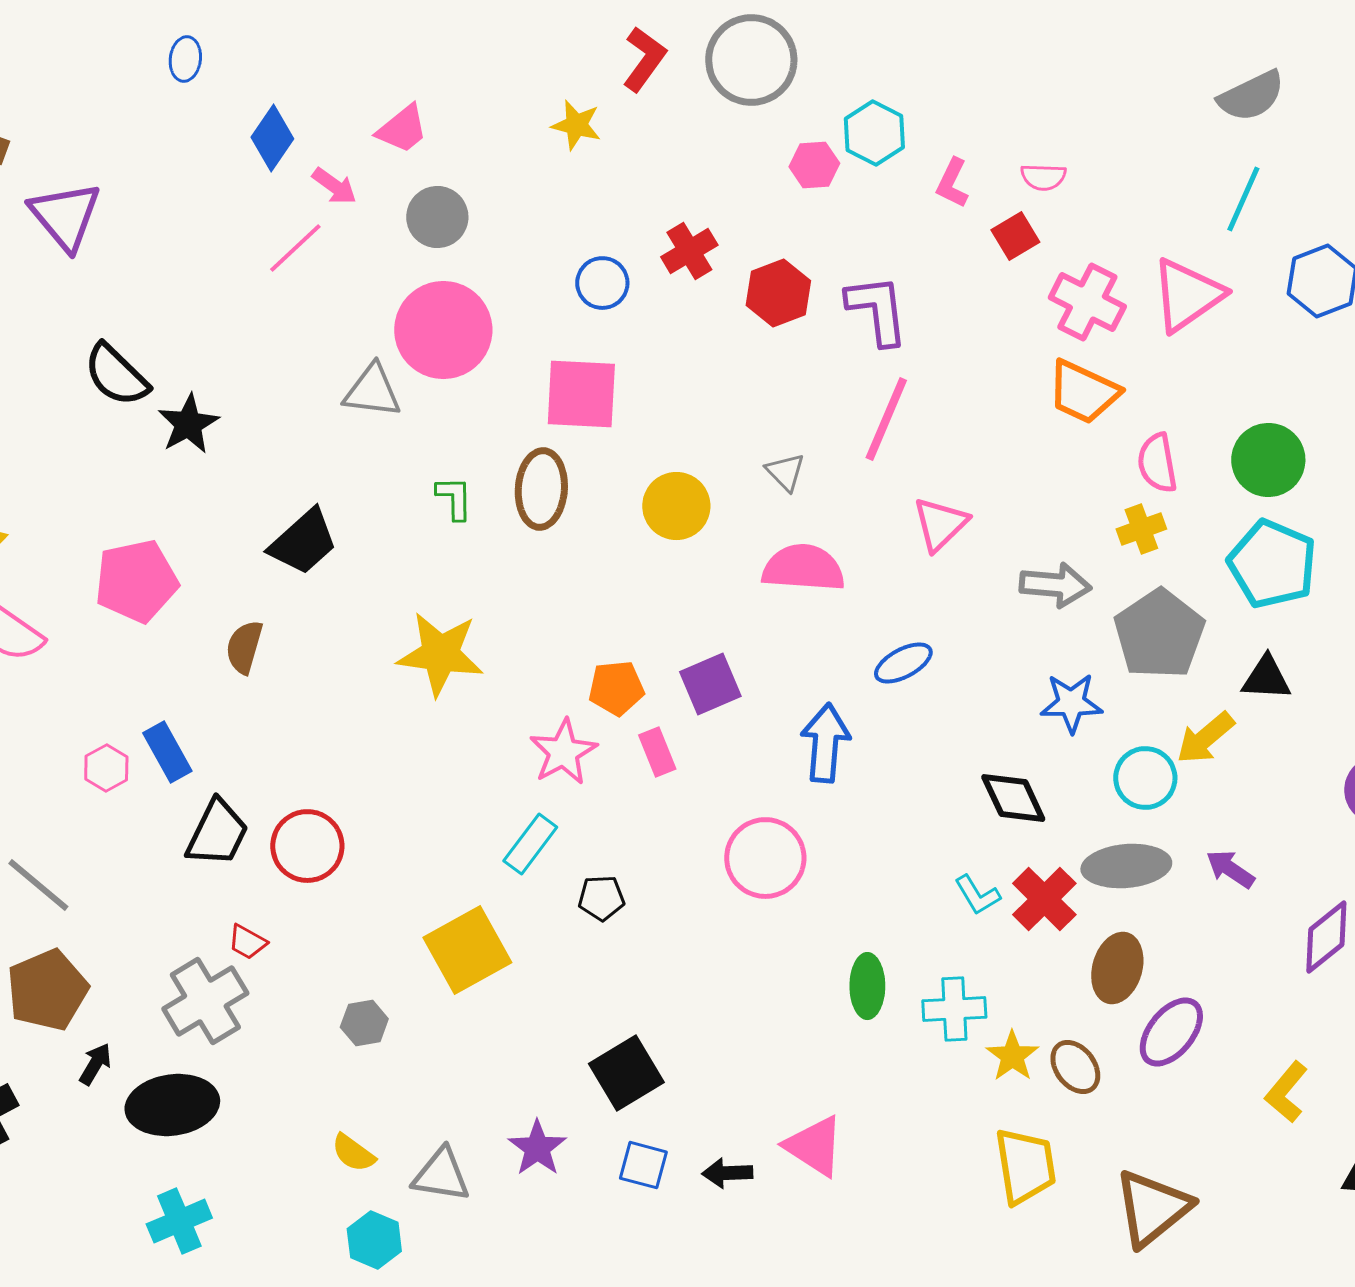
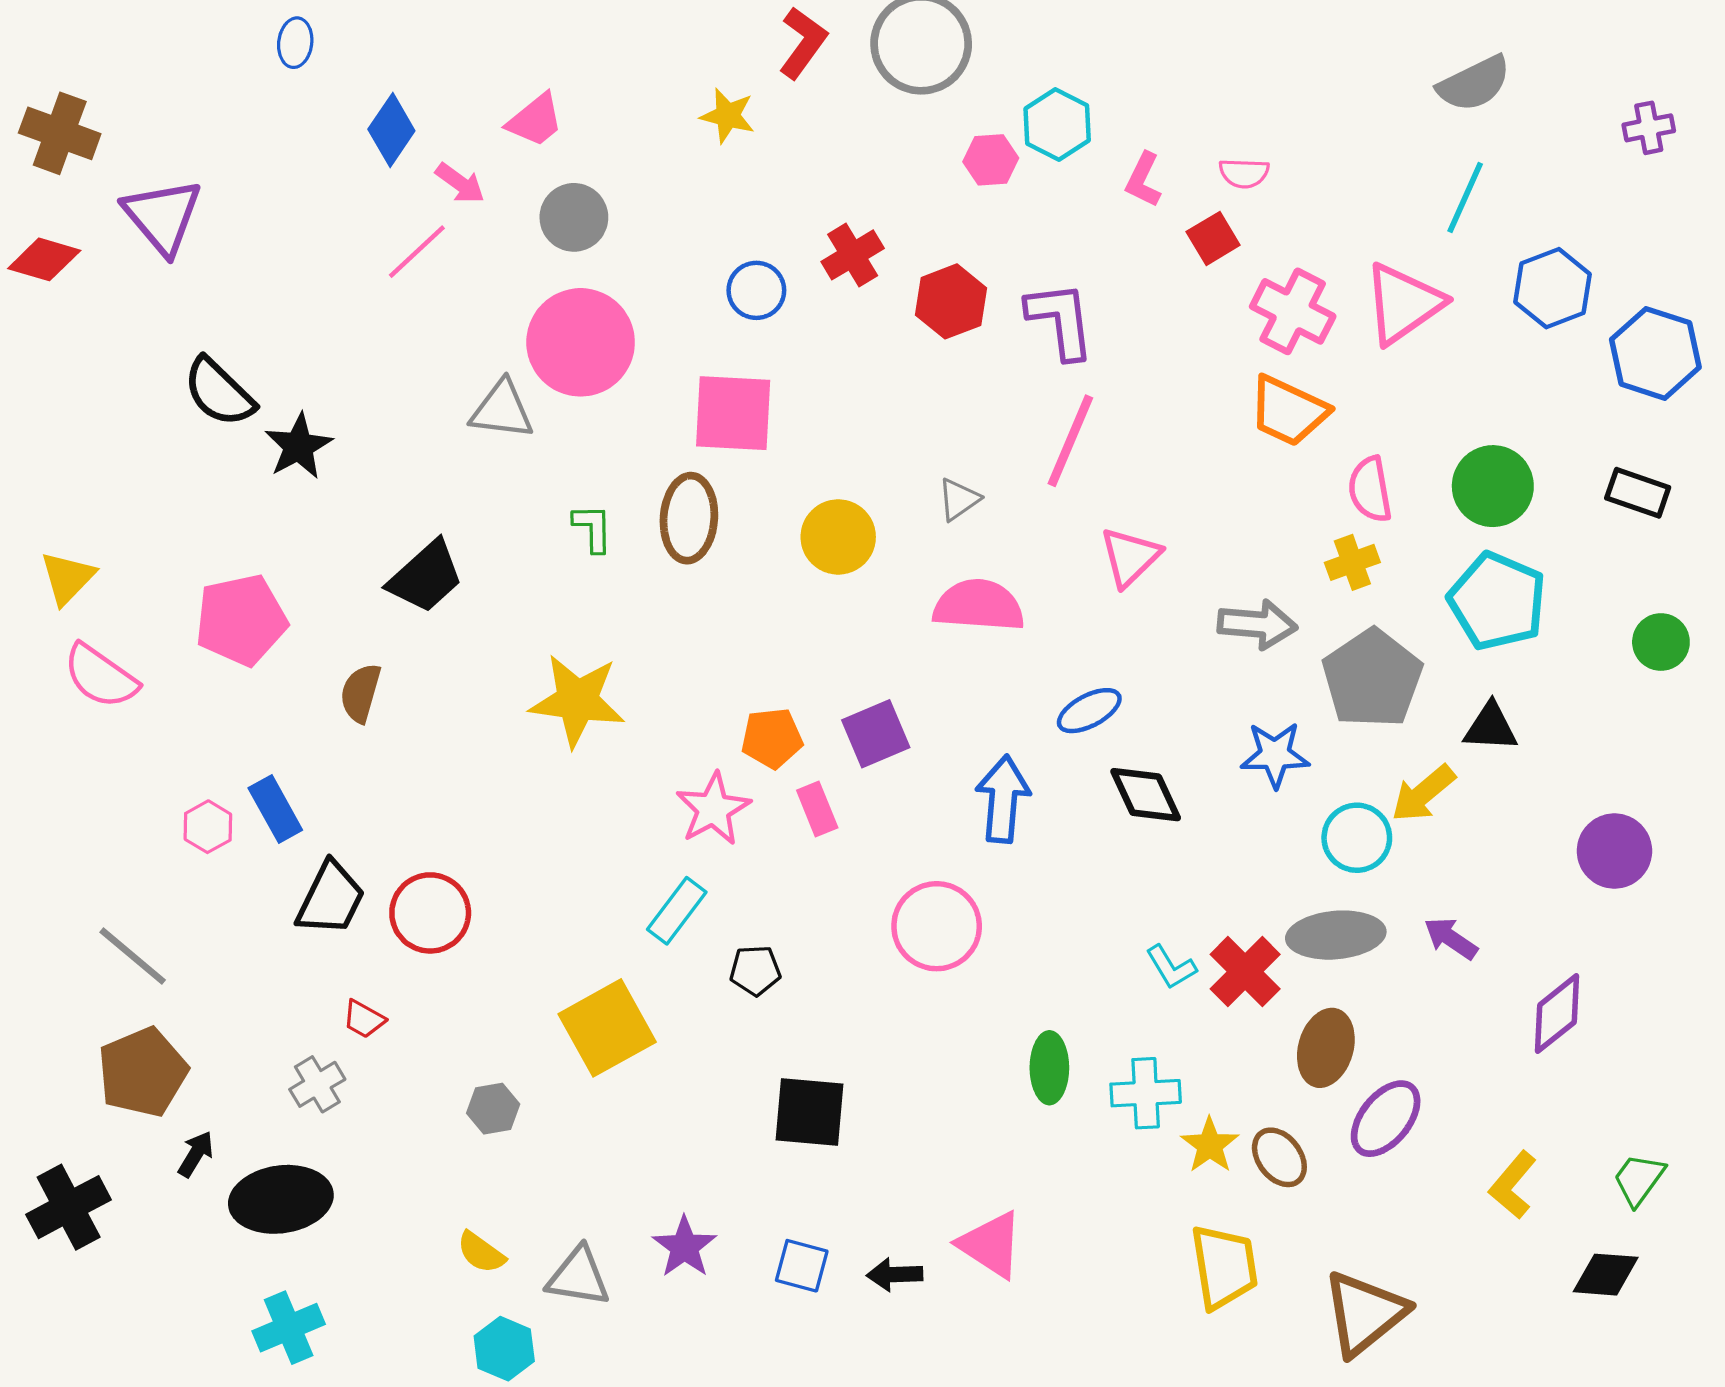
gray triangle: (785, 472) -> (959, 499), turned 39
black diamond: (1013, 798) -> (1146, 795), moved
gray cross: (205, 1001) -> (317, 1084), size x0.6
black square: (626, 1073) -> (809, 1112), moved, turned 36

